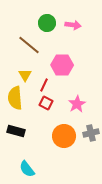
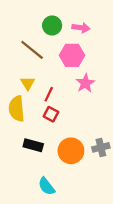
pink hexagon: (62, 65) -> (72, 55), moved
pink star: (77, 104) -> (85, 83), moved
black rectangle: (16, 131) -> (33, 145), moved
cyan semicircle: (27, 169) -> (47, 186), moved

